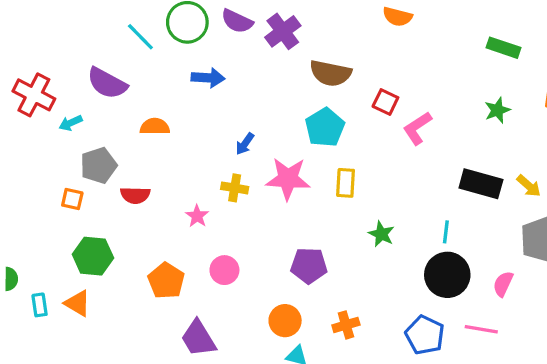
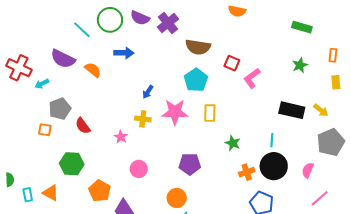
orange semicircle: (155, 127) -> (93, 70), moved, turned 42
red semicircle: (135, 195) -> (83, 126), turned 54
green hexagon: (93, 256) -> (72, 164), moved
orange pentagon: (166, 281) -> (100, 191), moved
orange cross: (346, 325) -> (247, 172), moved
pink line: (481, 329) -> (320, 198), moved, turned -48

